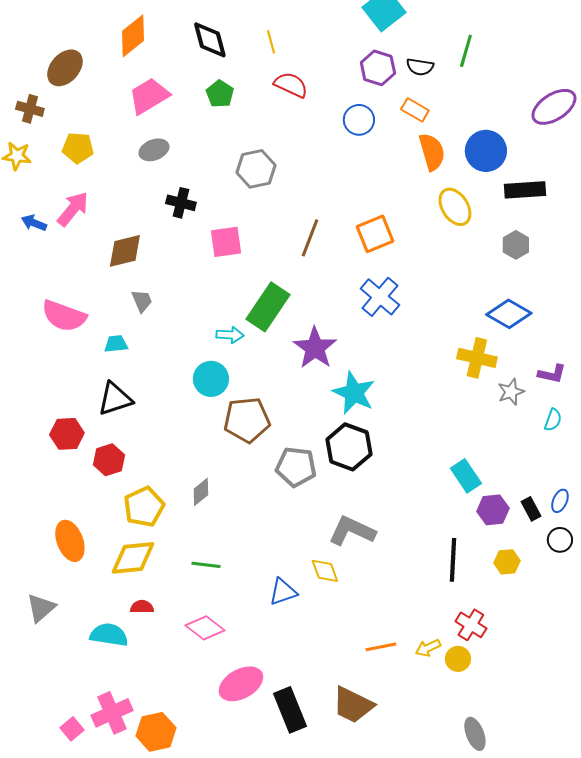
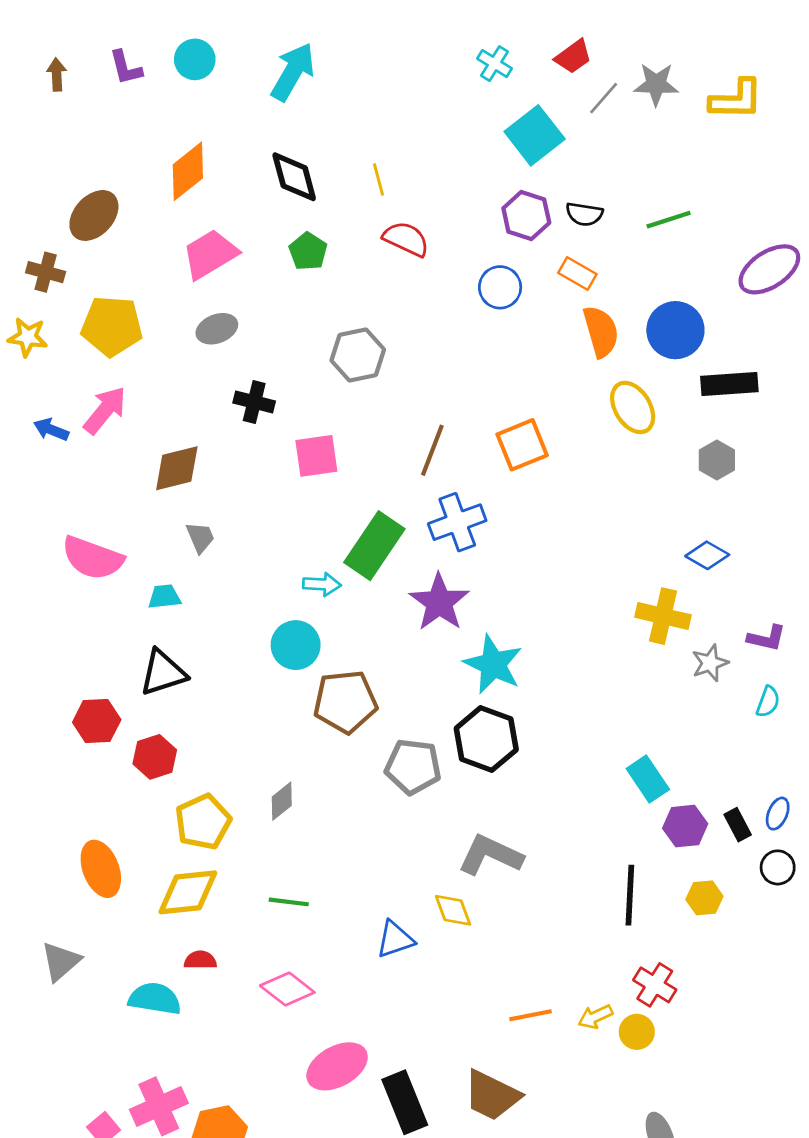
green line: (466, 51) -> (669, 220), moved, turned 56
yellow pentagon: (78, 148) -> (112, 326), size x1.4
blue cross: (380, 297) -> (457, 522), moved, turned 30
blue diamond: (509, 314) -> (707, 555), size x0.7

